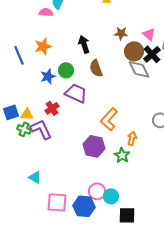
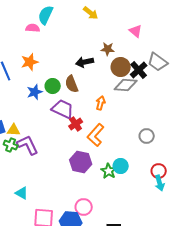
pink triangle: (149, 34) -> (136, 31), moved
black arrow: (84, 44) -> (85, 62), moved, turned -84
brown semicircle: (96, 68) -> (72, 84), moved
gray diamond: (139, 69) -> (126, 85), turned -60
red cross: (52, 108) -> (76, 124), moved
orange arrow: (132, 138) -> (101, 103), moved
cyan circle: (111, 196) -> (121, 166), moved

